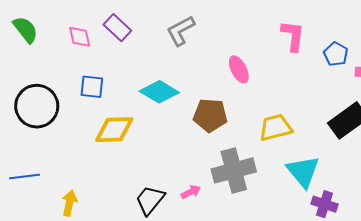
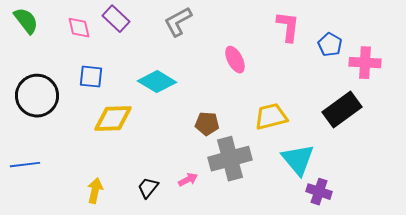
brown pentagon: (210, 115) -> (207, 124), moved, size x0.7
black trapezoid: (150, 200) -> (148, 188), size x0.7
yellow arrow: (69, 203) -> (95, 191), moved

